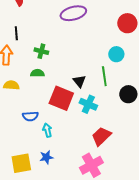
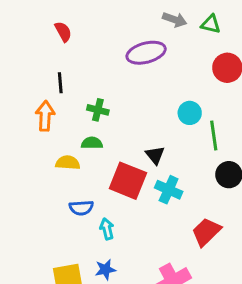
cyan circle: (116, 54) -> (190, 113), moved
green line: (104, 76) -> (214, 136), moved
yellow semicircle: (11, 85) -> (68, 163), moved
red trapezoid: (101, 136) -> (206, 232), moved

